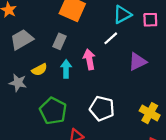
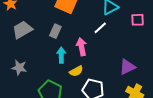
pink square: (150, 20) -> (138, 20), moved
purple triangle: (137, 62) -> (127, 67), moved
yellow semicircle: (39, 70) -> (76, 71), moved

